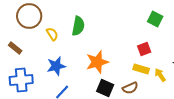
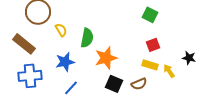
green square: (155, 19) -> (150, 15), moved
green semicircle: (78, 26) -> (87, 38), moved
brown rectangle: (15, 48) -> (24, 44), size x1.6

